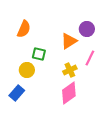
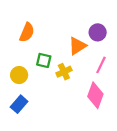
yellow circle: (27, 70) -> (19, 75), moved
yellow cross: (70, 70) -> (64, 72), moved
pink diamond: (69, 93) -> (95, 95), moved, turned -35

